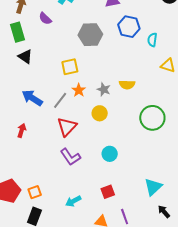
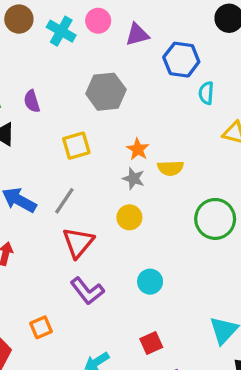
purple semicircle: (45, 18) -> (32, 101), moved, turned 32
blue hexagon: (129, 27) -> (181, 60), moved
orange star: (79, 90) -> (138, 149), moved
orange square: (35, 192) -> (41, 327), moved

